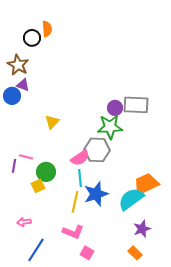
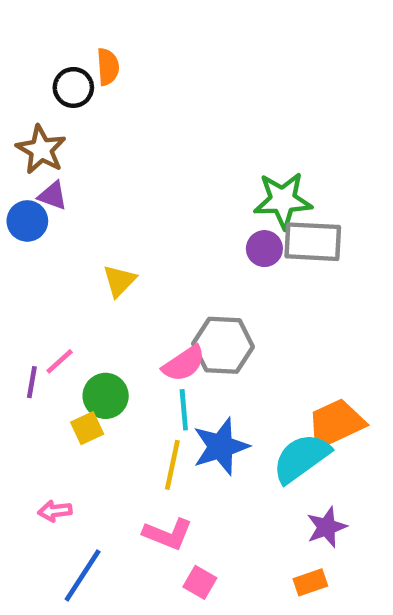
green star: (110, 127) -> (283, 200), moved
pink line: (26, 157) -> (60, 361), turned -56
orange rectangle: (135, 253) -> (310, 582), turned -64

